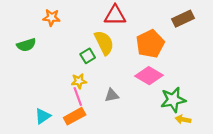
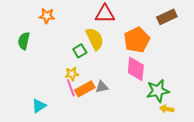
green semicircle: (26, 45) -> (24, 41), turned 120
pink diamond: (149, 76) -> (136, 69), turned 65
orange rectangle: (75, 116) -> (85, 89), moved

